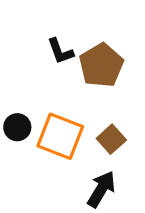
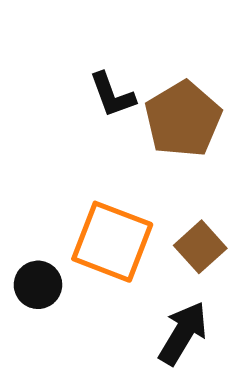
black circle: (17, 127) -> (38, 285), moved

